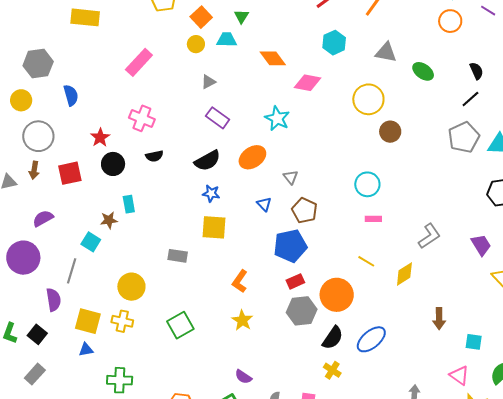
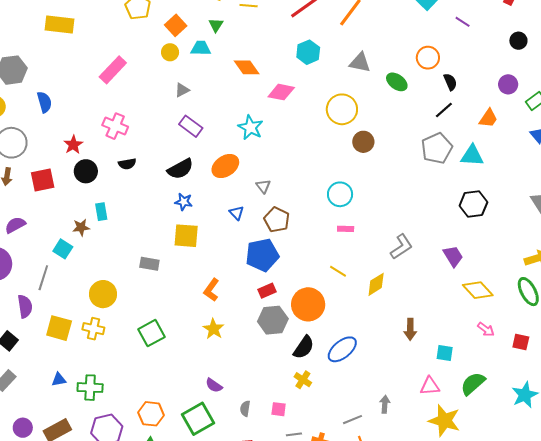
orange circle: (450, 21) -> (428, 58), moved
blue triangle: (86, 350) -> (59, 380), moved
pink triangle: (459, 375) -> (430, 386), turned -40

